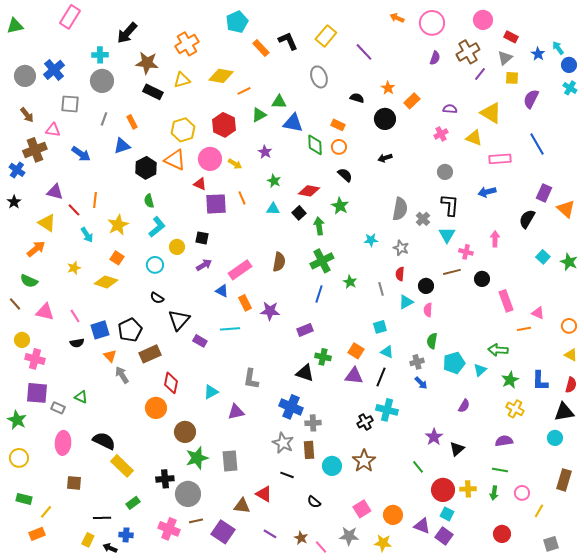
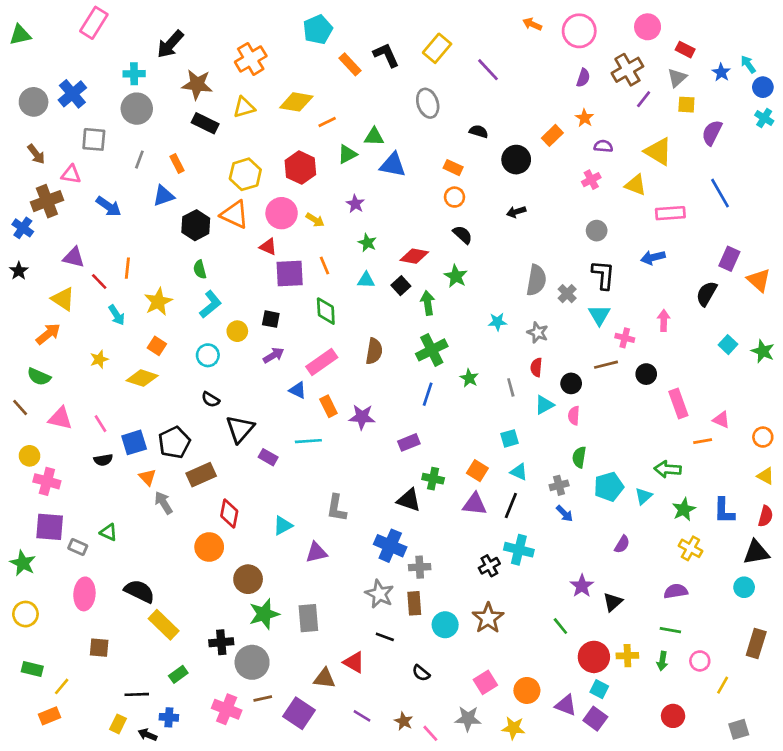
orange star: (388, 88) -> (585, 118), moved
green diamond: (315, 145) -> (326, 311), moved

